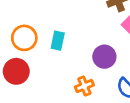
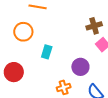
orange circle: (24, 38) -> (23, 32), moved

